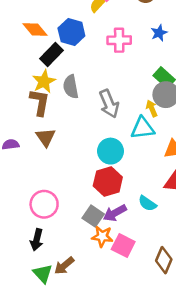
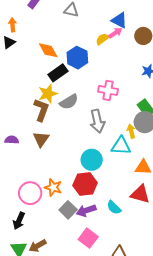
pink cross: (119, 40) -> (108, 90), moved
gray semicircle: (71, 87) -> (69, 102), turned -120
orange star: (102, 236) -> (53, 187), moved

